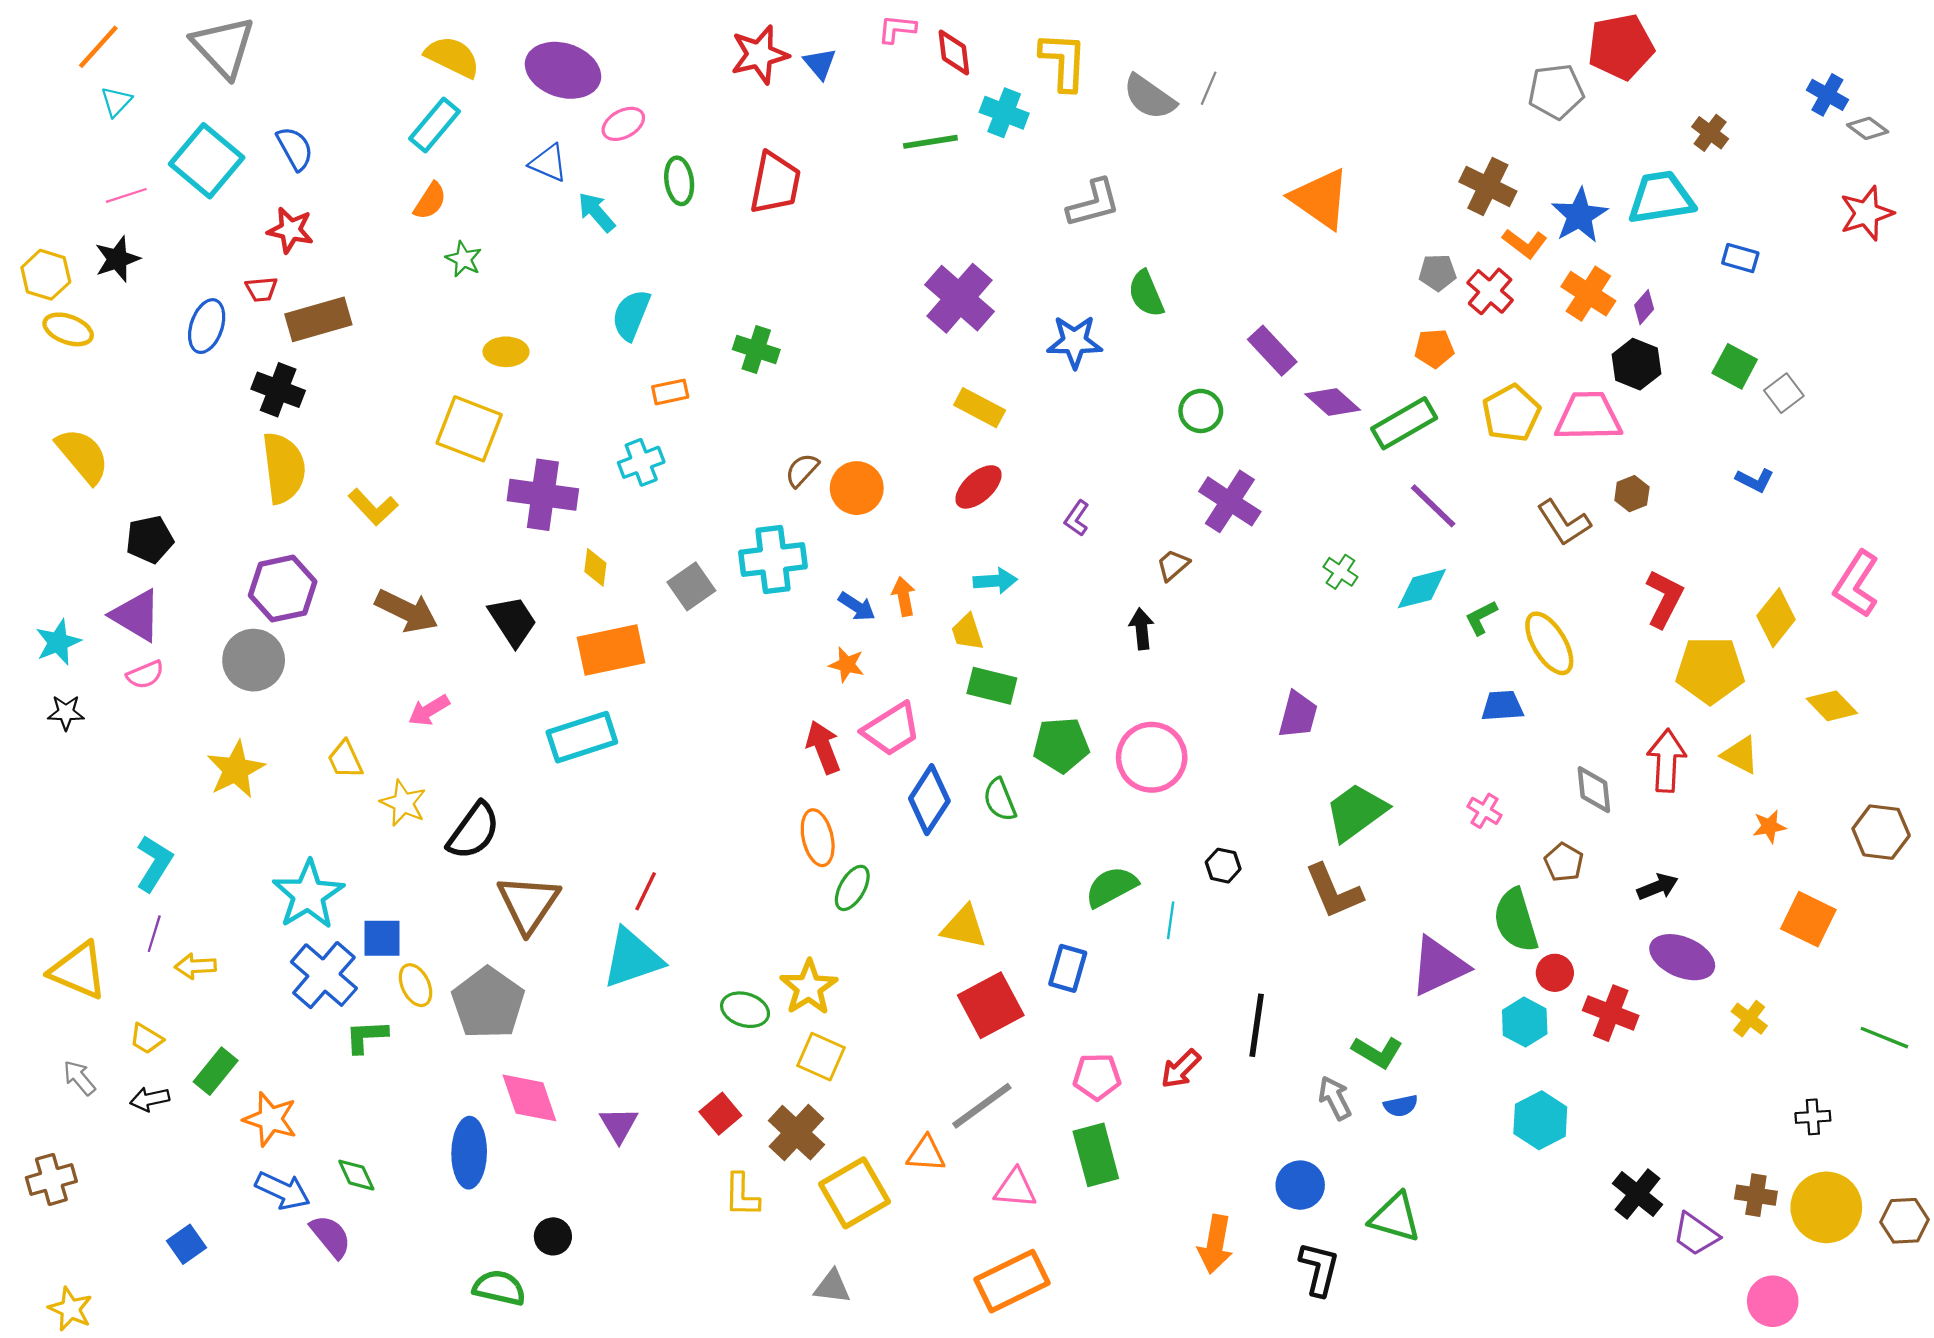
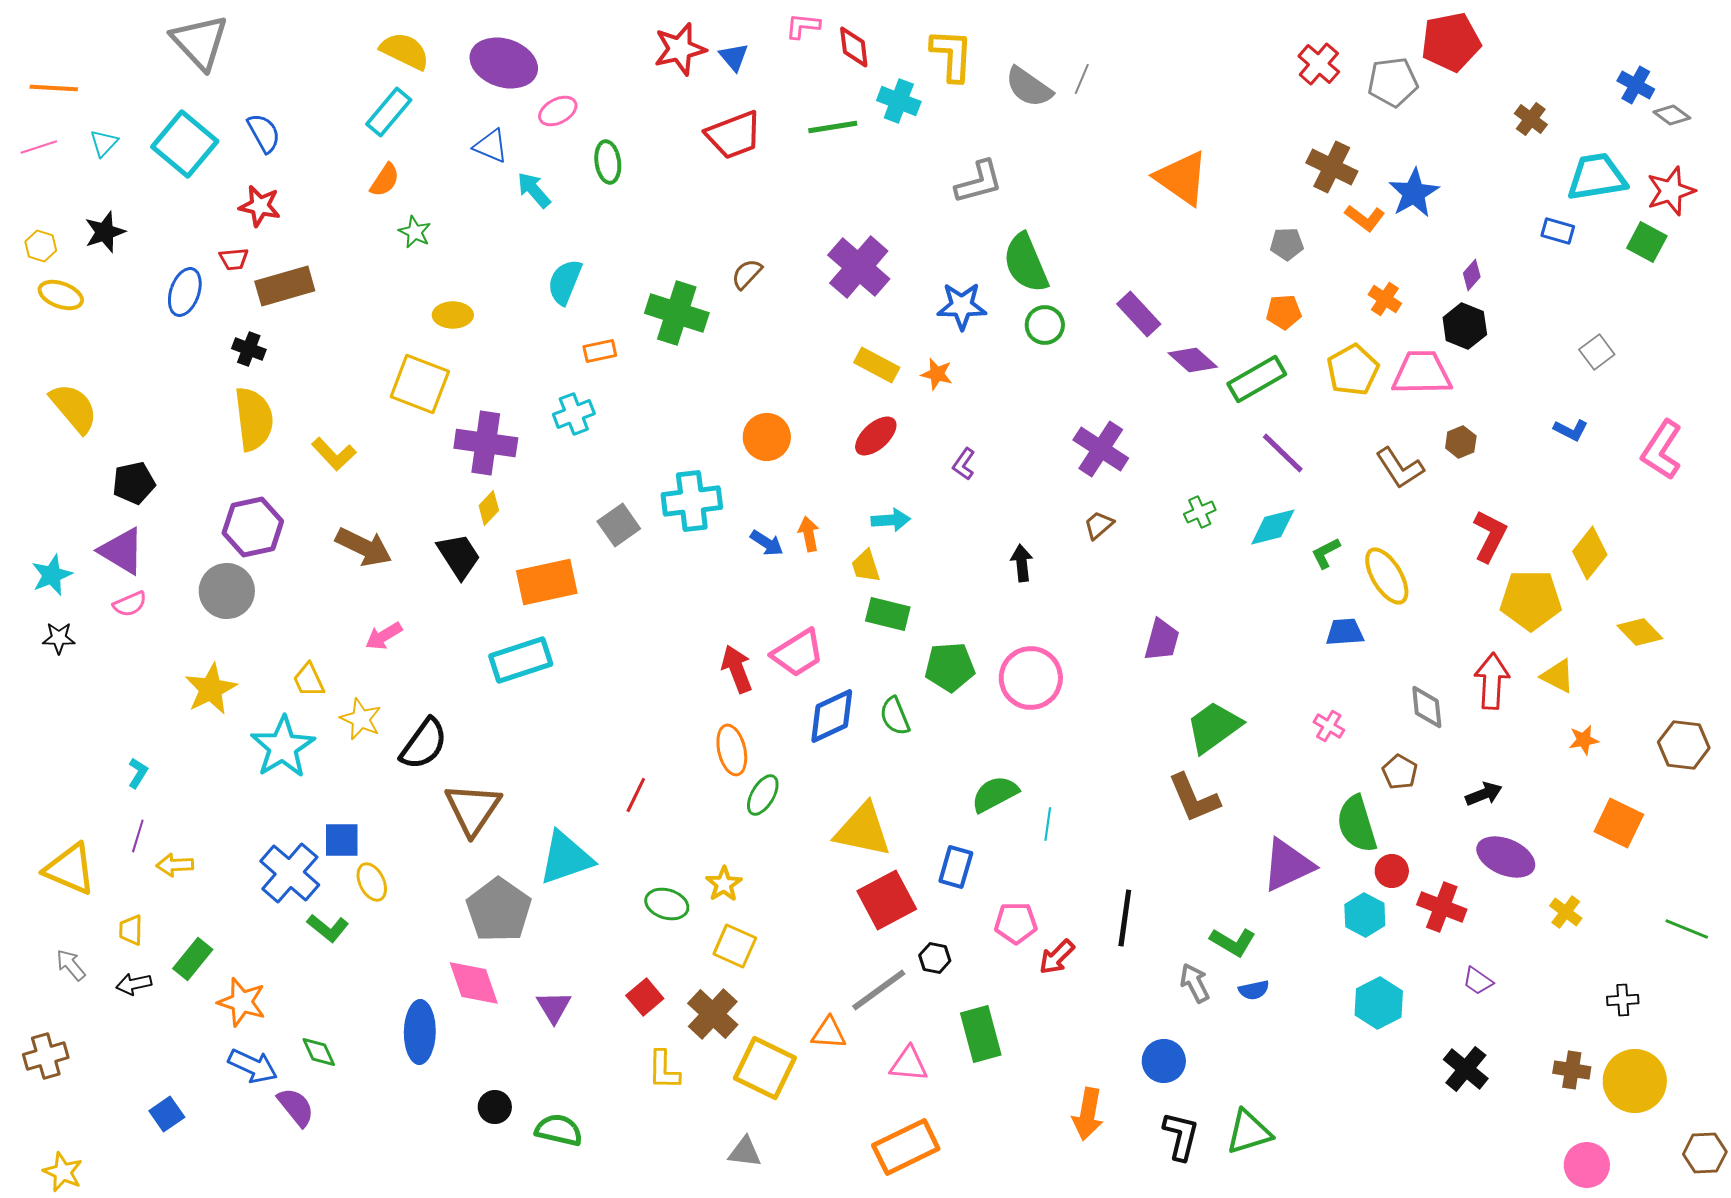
orange line: (98, 47) -> (54, 88), moved, turned 51
cyan triangle: (116, 102) -> (104, 143), moved
red trapezoid: (775, 183) -> (734, 135), moved, turned 58
pink line: (126, 195) -> (39, 147), moved
cyan trapezoid: (1661, 198) -> (1597, 177), moved
yellow hexagon: (46, 275) -> (41, 246), size x0.7
red cross: (1490, 291) -> (1319, 64), moved
green semicircle: (1146, 294) -> (1026, 263), size x1.4
orange cross: (1588, 294) -> (1385, 299), moved, size x0.7
green cross: (756, 350) -> (677, 313), size x1.5
green square: (1735, 366) -> (1647, 242), moved
black cross: (278, 390) -> (249, 349), size x0.7
green circle: (1201, 411) -> (1045, 325), moved
brown semicircle: (802, 470) -> (747, 274), moved
brown trapezoid: (1173, 565) -> (1099, 525), moved
yellow diamond: (595, 567) -> (489, 508), moved, turned 36
green cross: (1340, 572) -> (1200, 512), turned 32
pink L-shape: (1856, 584) -> (1662, 450), moved
orange star: (847, 665) -> (937, 374), moved
blue diamond: (929, 800) -> (832, 716), turned 32
cyan L-shape: (154, 863) -> (138, 773), size x0.6
black hexagon: (1223, 866) -> (935, 958), moved
red line: (646, 891) -> (636, 795), moved
cyan star: (308, 895) -> (283, 747), moved
yellow triangle: (964, 927) -> (863, 830), size x1.4
yellow star: (809, 987) -> (724, 884), size x0.7
gray pentagon: (488, 1003) -> (499, 910), moved
green L-shape: (366, 1036) -> (328, 928), turned -138
yellow trapezoid: (146, 1039) -> (131, 930), turned 60
pink pentagon: (1097, 1077) -> (1016, 923), moved
yellow square: (855, 1193) -> (765, 1068), turned -34
green triangle: (1395, 1217) -> (1249, 1132), moved, turned -33
brown hexagon: (1904, 1221) -> (1705, 1153), moved
purple trapezoid: (1696, 1234) -> (1478, 981), moved, size x0.7
green semicircle: (499, 1288) -> (559, 1130), moved

